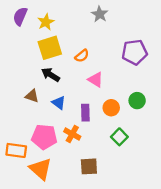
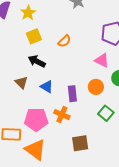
yellow square: (50, 48) -> (34, 36), size x0.7
pink triangle: (95, 80) -> (102, 60), moved
brown triangle: (32, 96) -> (21, 82), turned 32

